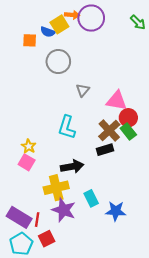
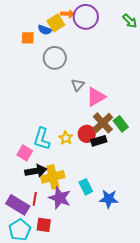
pink triangle: (117, 101) -> (96, 97), moved, turned -40
red circle: (128, 118) -> (87, 134), moved
cyan L-shape: (67, 127) -> (42, 139), moved
yellow star: (29, 146) -> (66, 138), moved
black arrow: (72, 167) -> (36, 171), moved
red line: (37, 220) -> (35, 199), moved
red square: (47, 239) -> (44, 225), turned 35

